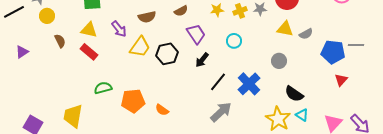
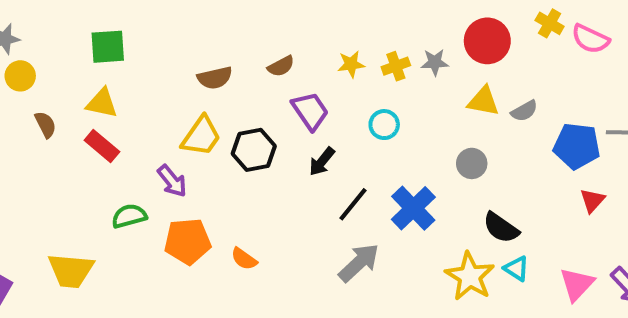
purple arrow: (119, 29) -> (172, 181), moved
yellow trapezoid: (73, 116) -> (71, 271), turned -95

